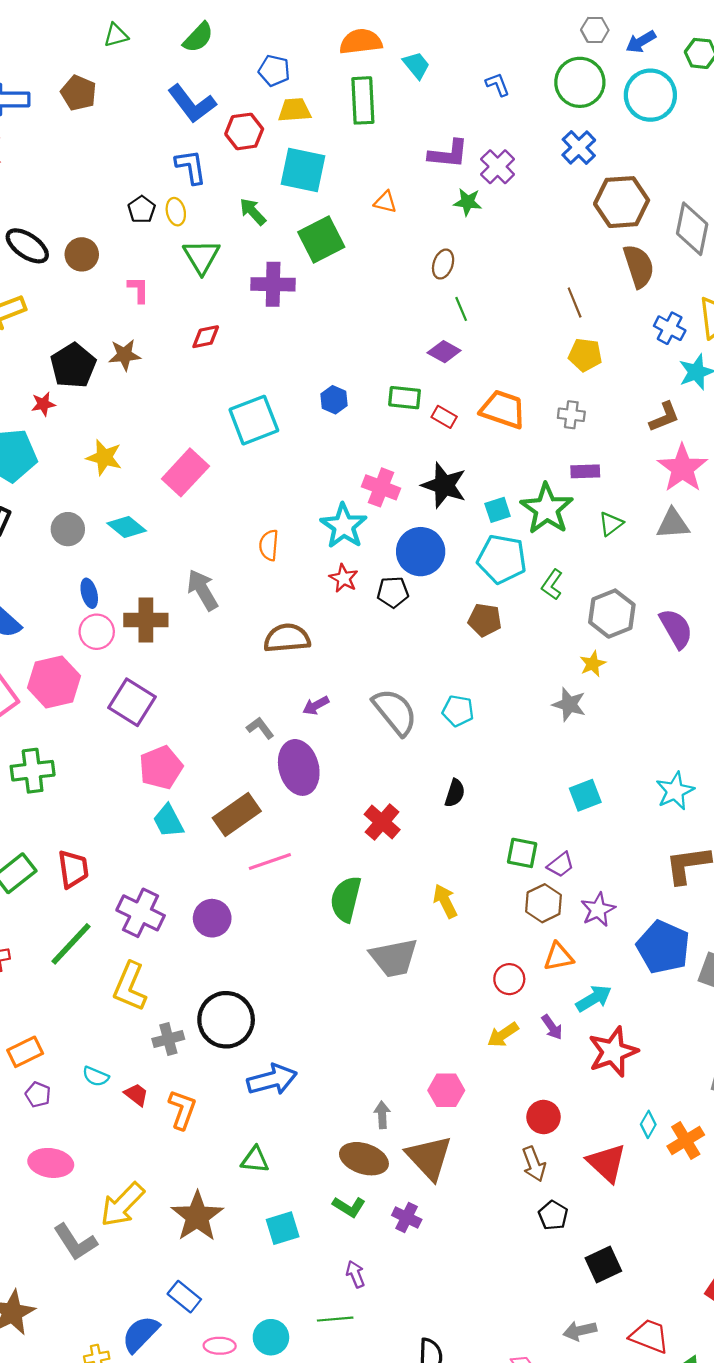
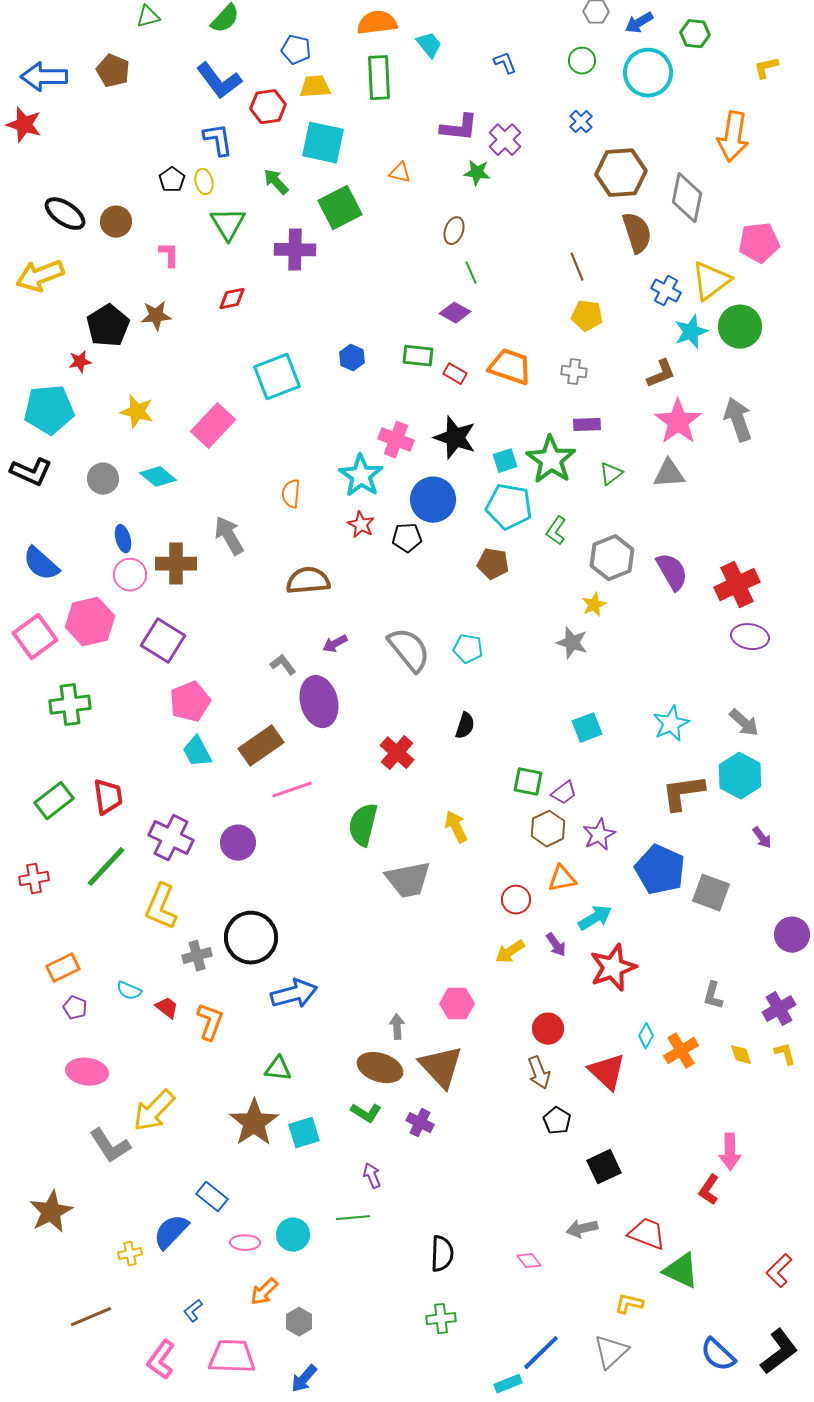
green circle: (580, 82) -> (582, 61), size x0.6
blue cross: (579, 148) -> (581, 122), size x0.7
brown star: (197, 1216) -> (254, 1123), moved

